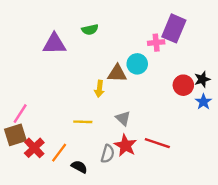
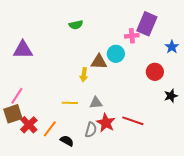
purple triangle: (54, 44) -> (23, 50), moved
black star: (202, 79) -> (171, 96), moved
blue star: (203, 102) -> (172, 47), moved
gray triangle: (123, 118) -> (96, 103), moved, turned -48

